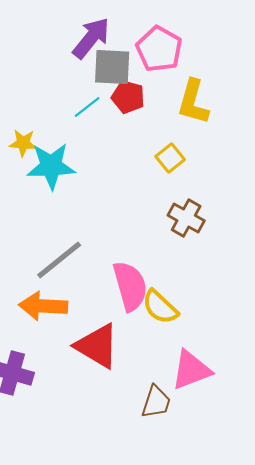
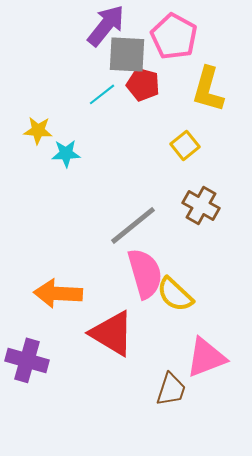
cyan star: (51, 166) -> (66, 153), size x0.6
gray line: (59, 260) -> (133, 225), moved

